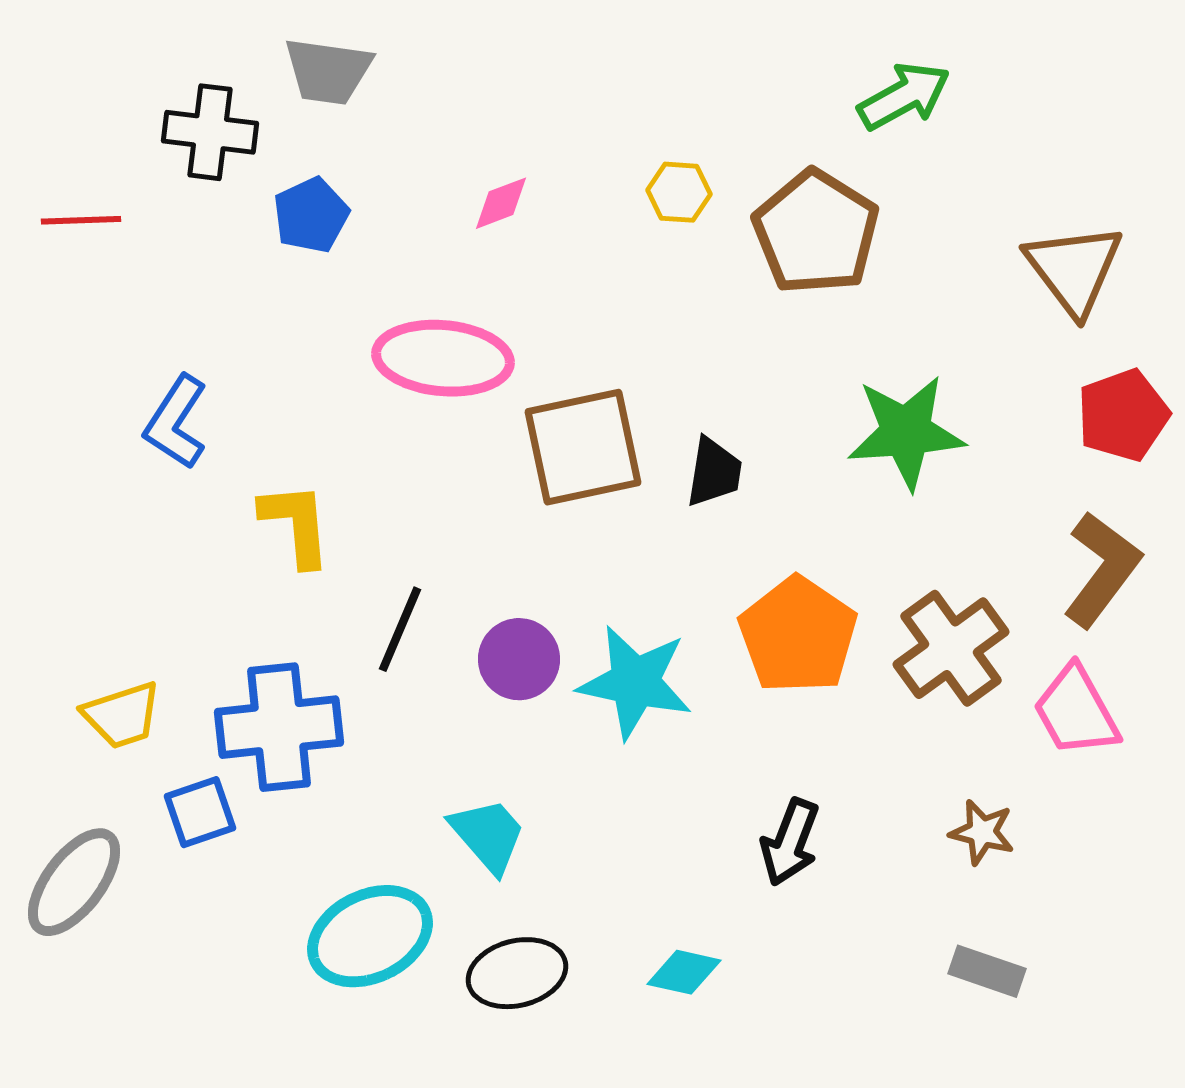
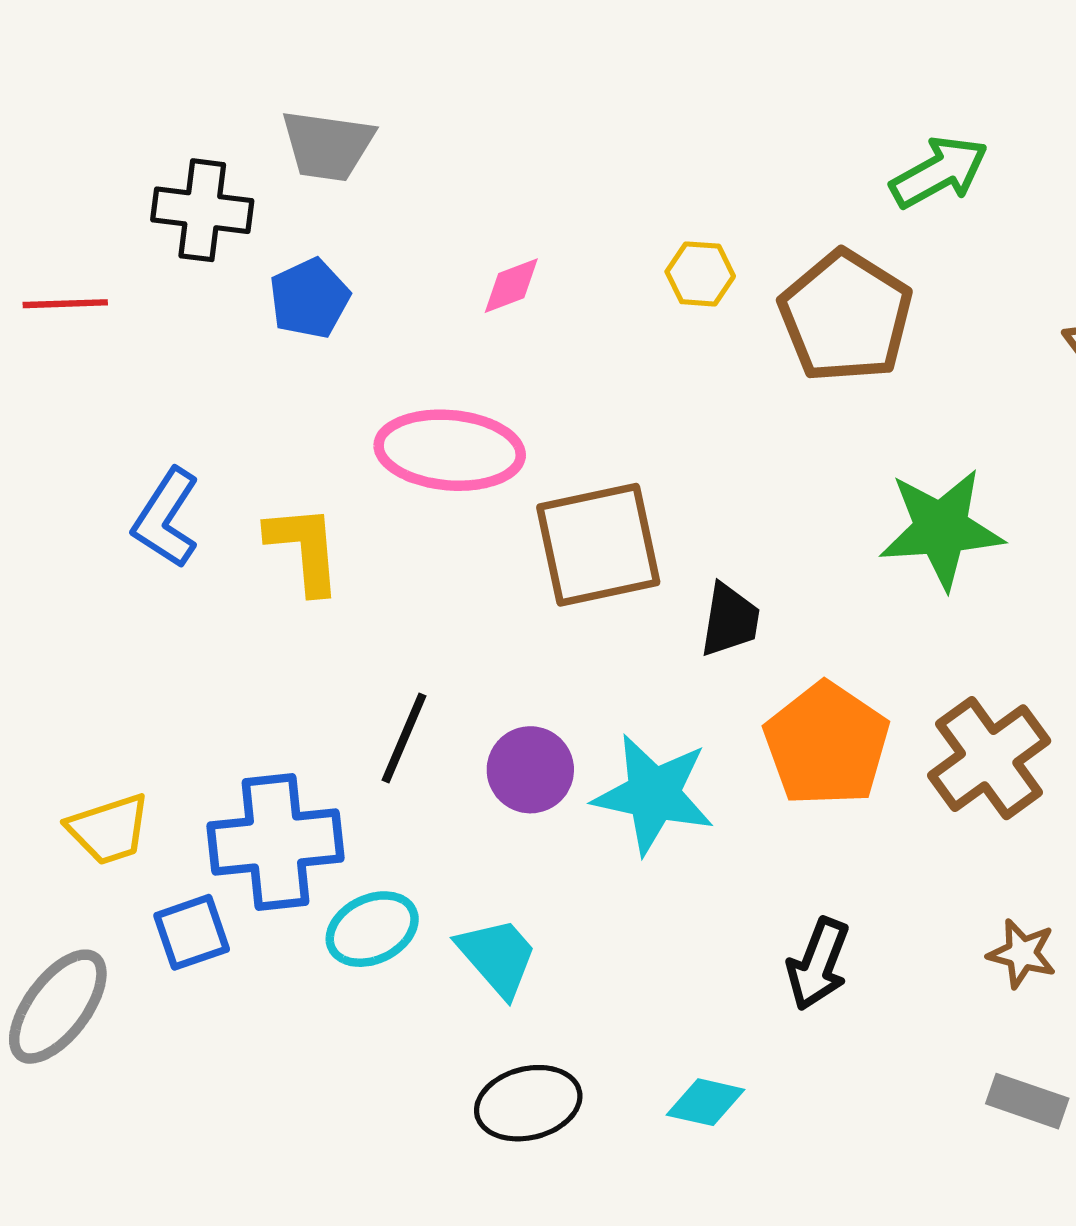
black trapezoid: (714, 472) -> (730, 620), moved
yellow L-shape: (296, 524) -> (304, 549), moved
cyan ellipse: (370, 936) -> (372, 929), moved, size x0.7

